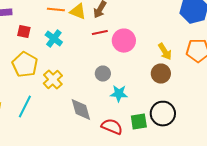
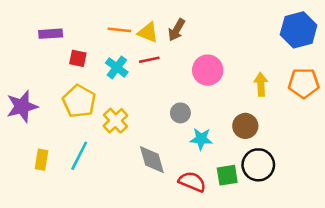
red line: (100, 33) -> (149, 60), moved
yellow arrow: (165, 52) -> (261, 84), turned -150
brown circle: (161, 74) -> (245, 126), moved

